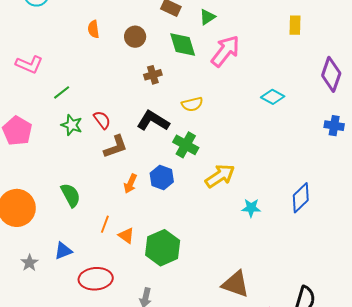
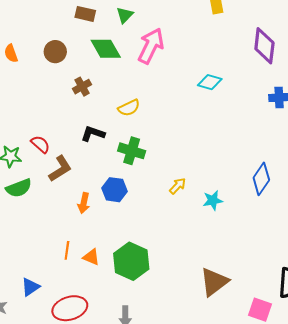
black L-shape: (153, 121) -> (93, 134), size x0.7
yellow arrow: (220, 176) -> (178, 186), moved, size x0.6
green semicircle: (71, 195) -> (19, 188), moved, turned 110
brown triangle: (236, 284) -> (214, 282), turned -44

